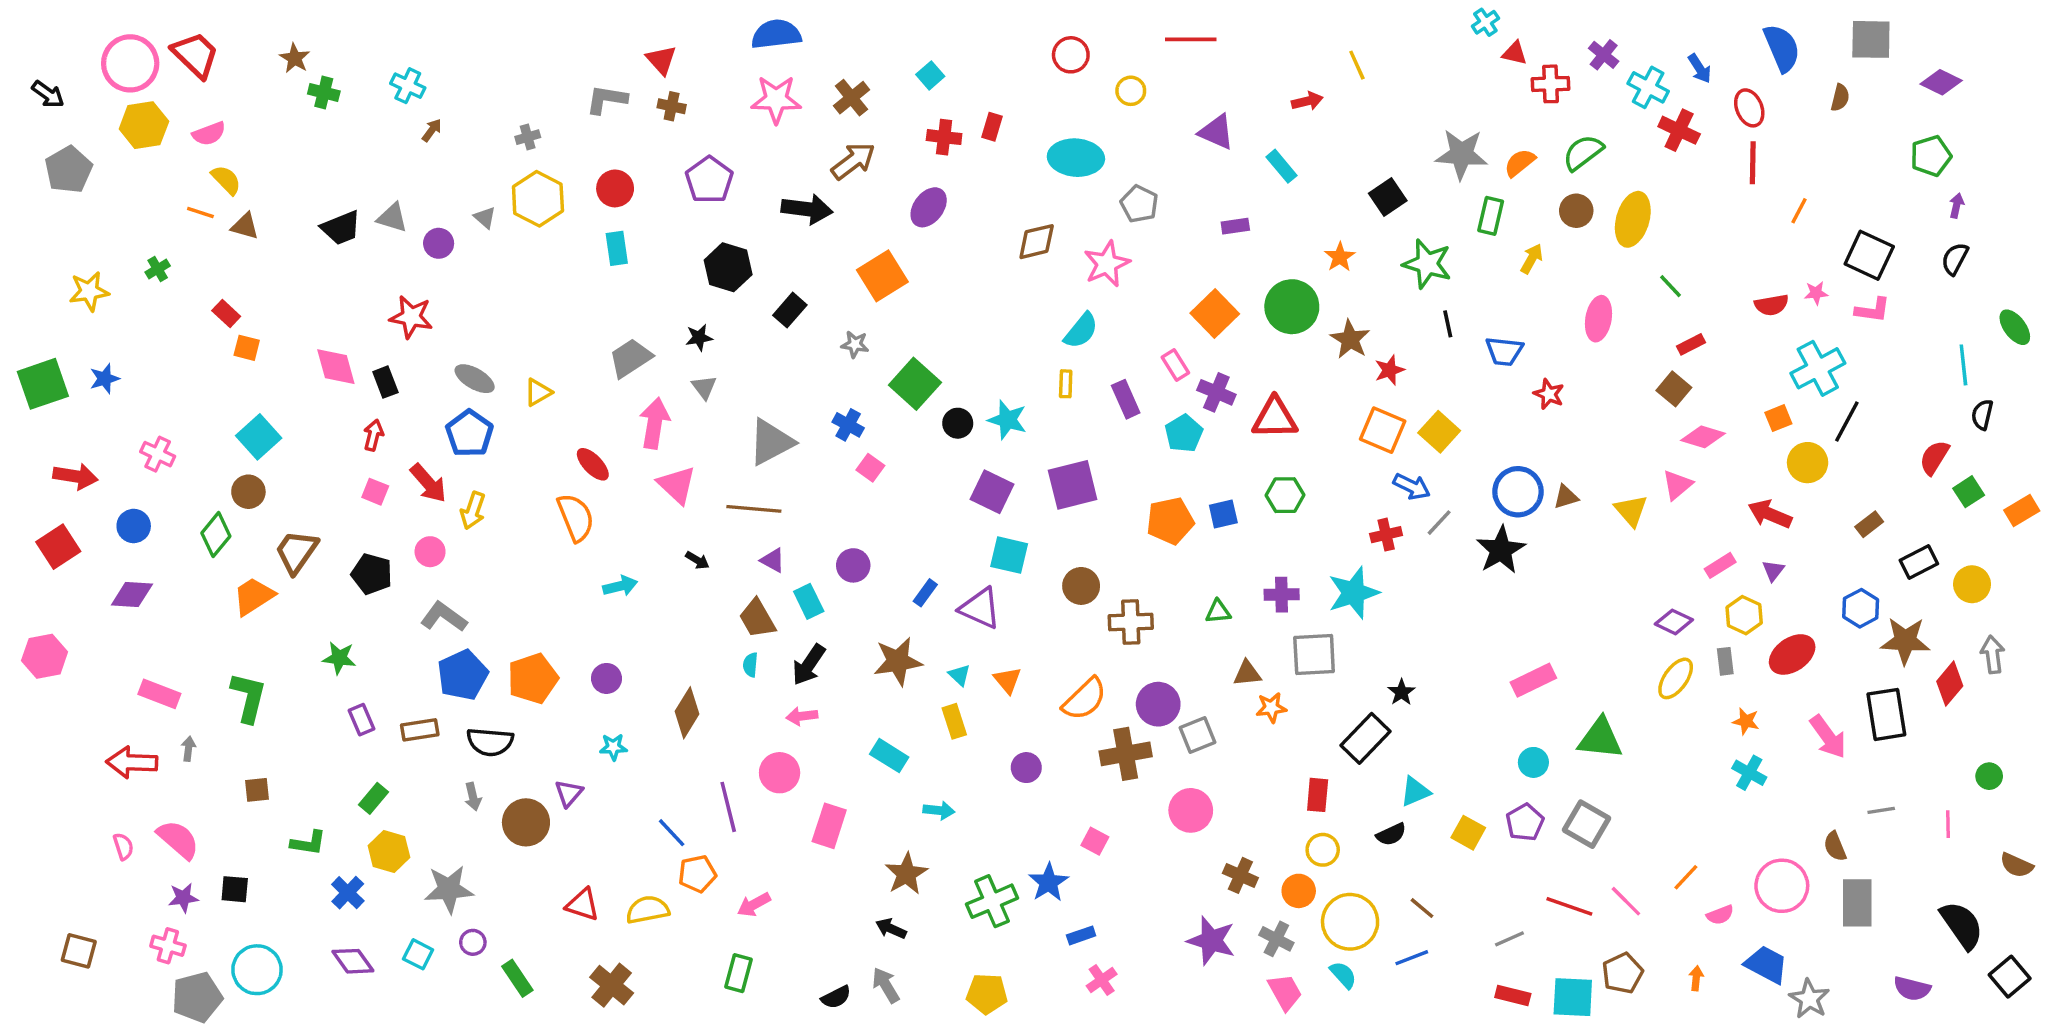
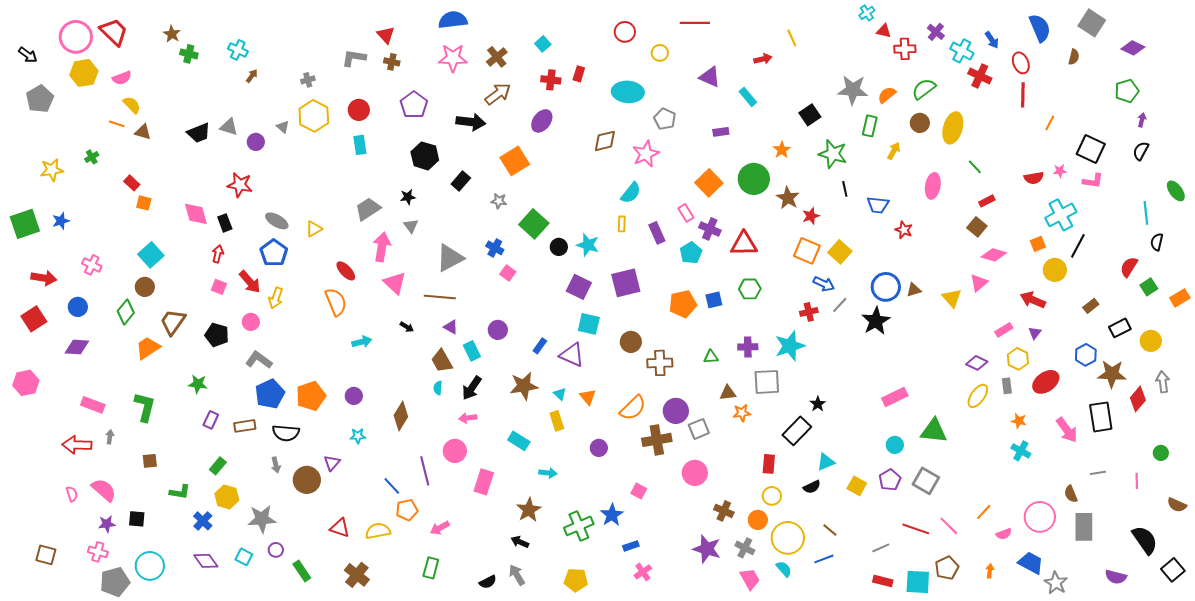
gray square: (1871, 39) -> (1092, 23), turned 32
purple rectangle: (362, 720) -> (211, 420), turned 48

